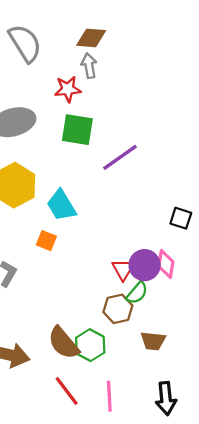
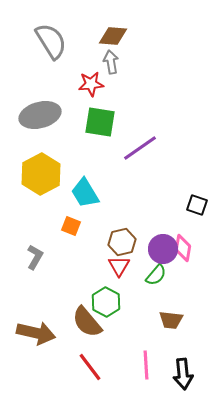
red triangle: (123, 269) -> (119, 266), moved
brown hexagon: (118, 309) -> (122, 242), moved
green hexagon: (90, 345) -> (106, 302), moved
pink line: (109, 396) -> (146, 365), moved

